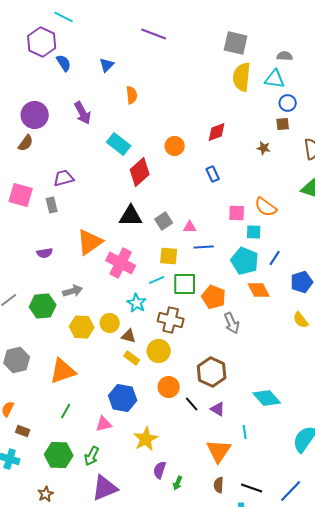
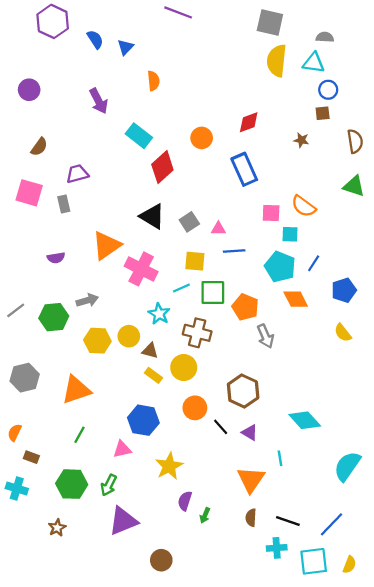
blue semicircle: (64, 63) -> (95, 39), moved
purple circle: (35, 115) -> (29, 90), moved, size x0.7
brown semicircle: (26, 143) -> (39, 147), moved
blue rectangle: (213, 174) -> (244, 169), size x1.8
black triangle: (131, 216) -> (152, 216), turned 30

